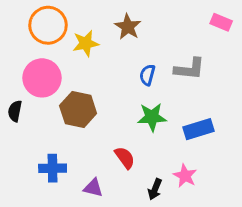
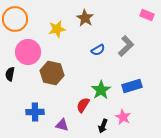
orange circle: (48, 25) -> (15, 19), moved
gray L-shape: (189, 69) -> (126, 46), turned -50
blue semicircle: (147, 75) -> (98, 50), turned -136
green star: (152, 117) -> (101, 90), moved, turned -30
red semicircle: (125, 158) -> (83, 105), turned -112

